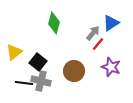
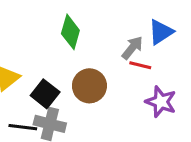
red line: (98, 44) -> (140, 65), turned 64
brown circle: (74, 71) -> (89, 86), moved

